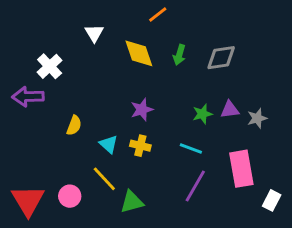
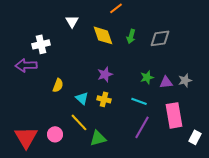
white cross: (50, 66) -> (41, 44), turned 30
purple triangle: (230, 110) -> (166, 82), moved

